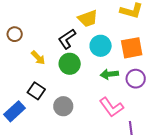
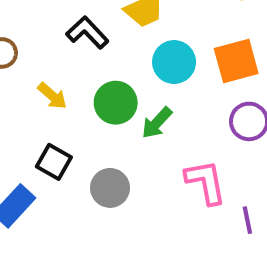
black L-shape: (67, 39) -> (87, 32), moved, turned 85
green arrow: (109, 74) -> (157, 123), moved, turned -36
pink L-shape: (111, 107) -> (206, 182), turned -150

